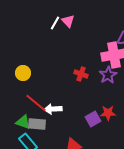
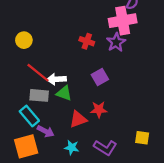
red star: (108, 113) -> (99, 110), moved
purple square: (93, 119) -> (100, 77), moved
green triangle: (23, 122) -> (64, 93), moved

